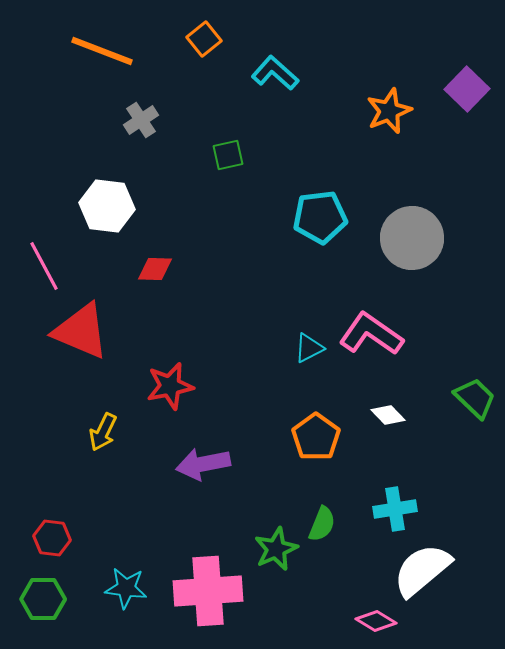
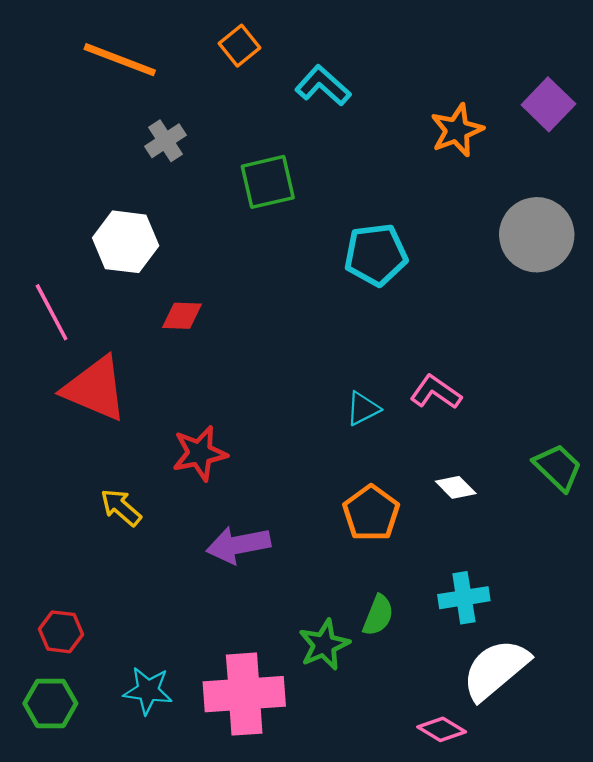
green square: (228, 155) -> (268, 182), size x1.5
gray circle: (412, 238) -> (537, 235), moved
pink L-shape: (371, 334) -> (436, 392), size x0.7
yellow arrow: (103, 432) -> (121, 507), turned 105

